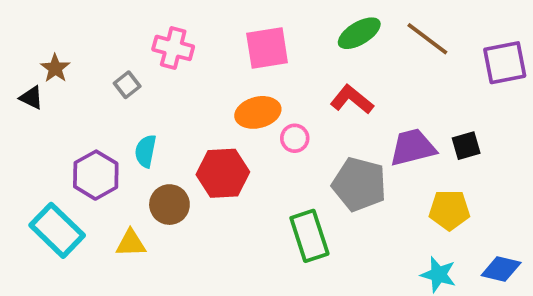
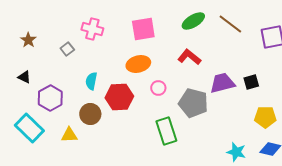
black triangle: (31, 98) -> (24, 77), moved
pink circle: (295, 138) -> (158, 88), moved
cyan semicircle: (146, 151) -> (91, 81), moved
yellow pentagon: (449, 210) -> (265, 117), moved

